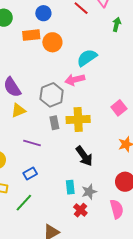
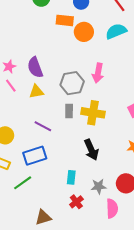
cyan semicircle: (87, 58) -> (116, 31), moved
pink arrow: (75, 80) -> (98, 73), turned -78
blue rectangle: (30, 174) -> (35, 156), size x1.6
gray star: (89, 192) -> (99, 186), moved

